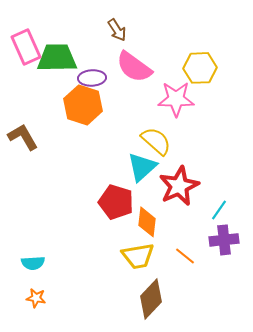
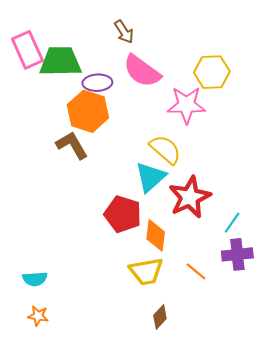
brown L-shape: (23, 137) -> (72, 145), moved
brown diamond: (151, 299) -> (160, 317), size x0.6

